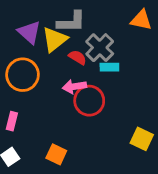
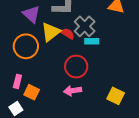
yellow triangle: (55, 40) -> (51, 32), moved
pink arrow: (74, 87) -> (73, 91), moved
orange square: (56, 154) -> (32, 92), moved

